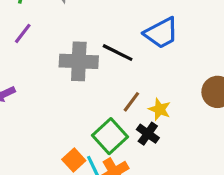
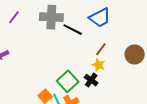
gray cross: (79, 61) -> (51, 17), moved
brown line: (131, 102) -> (101, 49), moved

